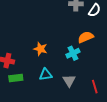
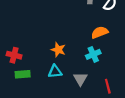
orange star: (40, 49) -> (58, 50), moved
cyan cross: (73, 53) -> (93, 54), moved

